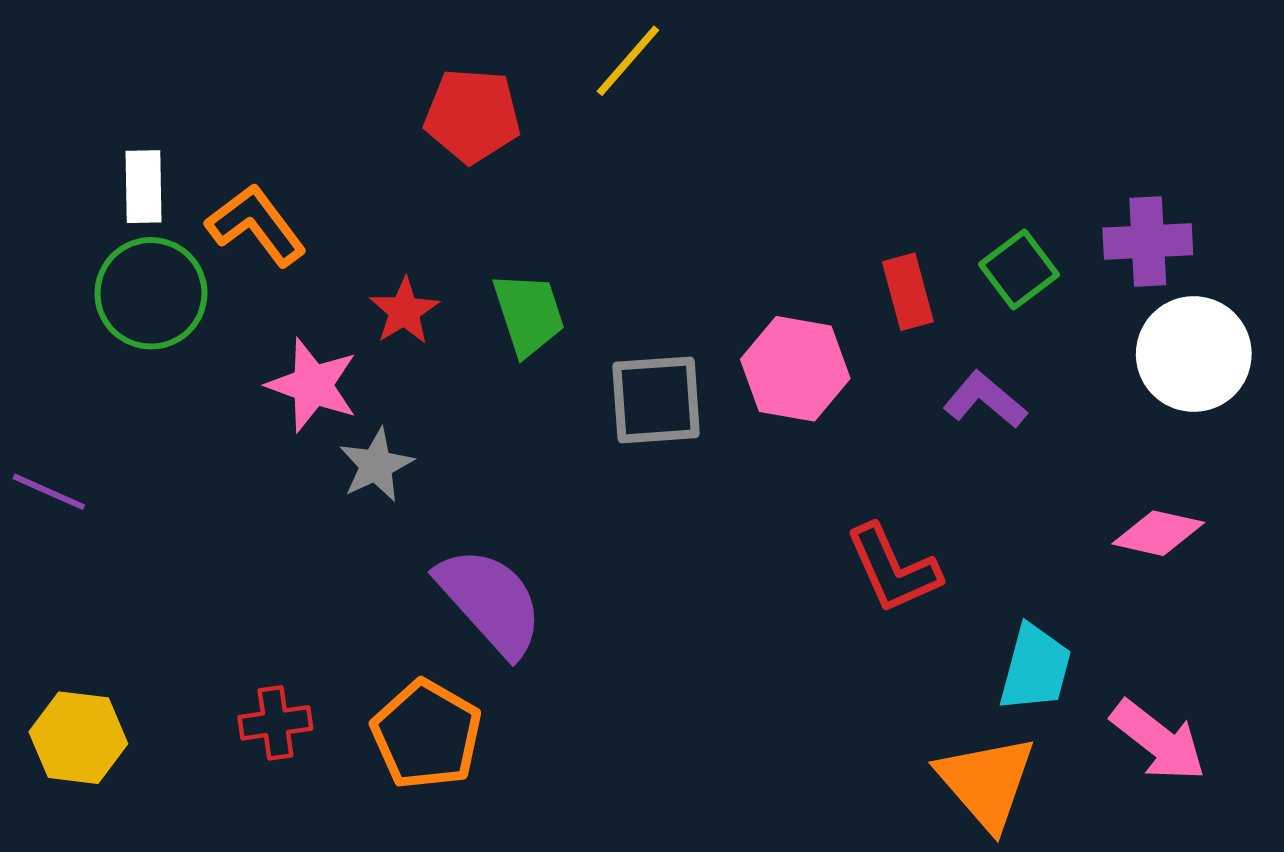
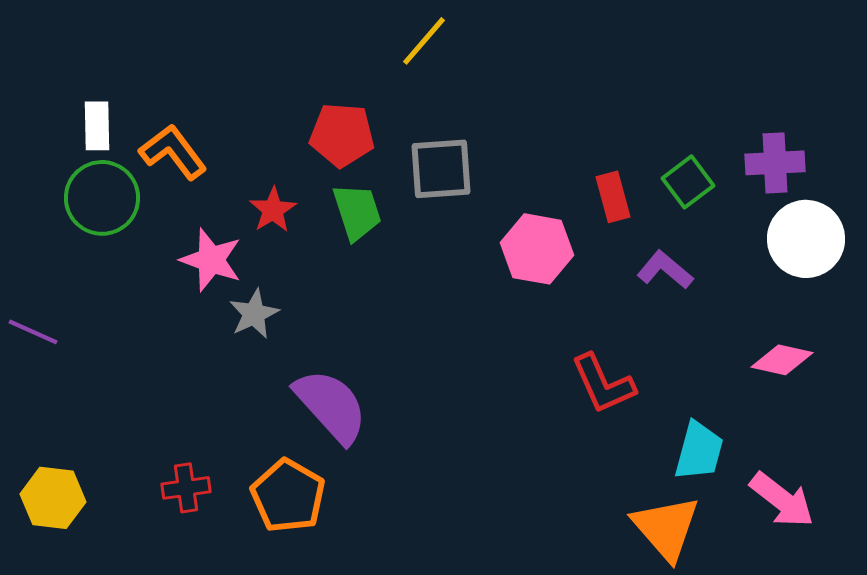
red pentagon: (472, 116) -> (342, 135), moved
gray square: (656, 400) -> (441, 169), moved

